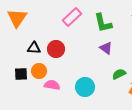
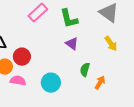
red circle: (56, 49) -> (22, 57), moved
green semicircle: (119, 74) -> (85, 70), turned -48

